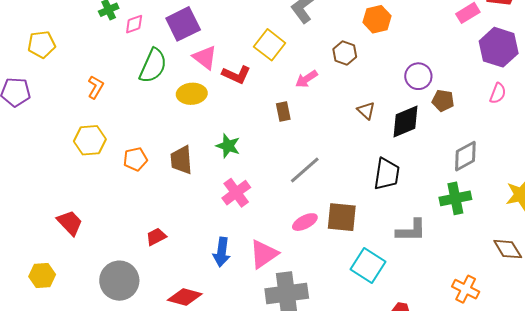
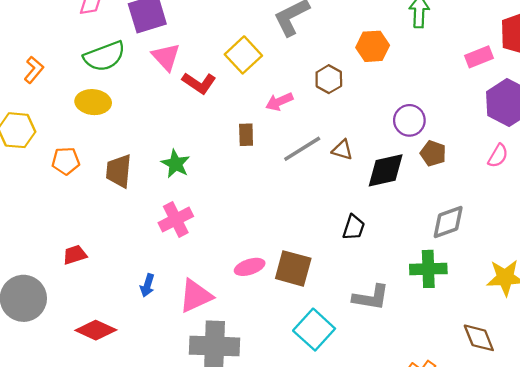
green semicircle: (153, 66) -> (104, 56), turned 36
yellow ellipse: (192, 94) -> (93, 102), moved
brown triangle: (366, 110) -> (342, 150), turned -36
gray line: (305, 170) -> (302, 149), moved
black trapezoid: (387, 174) -> (354, 227), size x0.7
blue arrow: (222, 252) -> (147, 285), size x0.7

